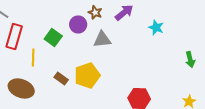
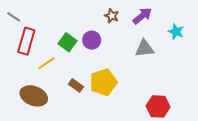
purple circle: (78, 24) -> (92, 40), moved
gray triangle: (102, 39) -> (144, 48), moved
yellow line: (33, 57) -> (46, 63), turned 54

